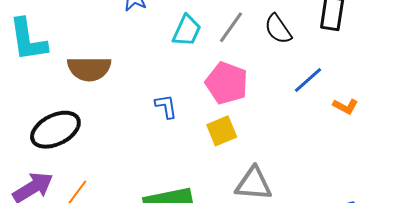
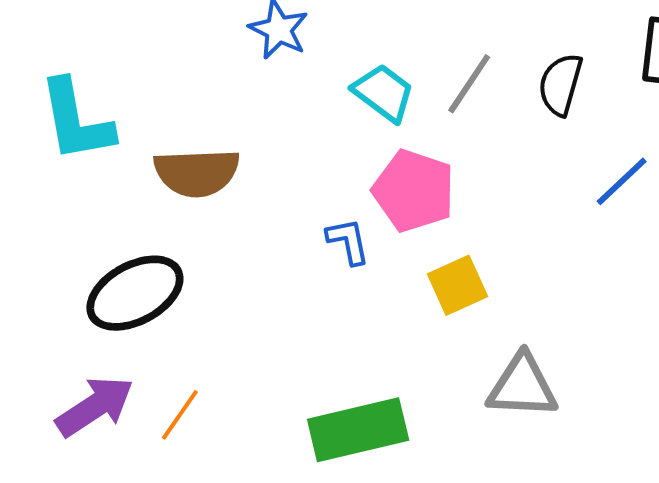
black semicircle: (278, 29) -> (560, 84), turned 52
cyan trapezoid: (187, 31) -> (384, 93), turned -76
pink pentagon: (227, 83) -> (414, 191), moved

